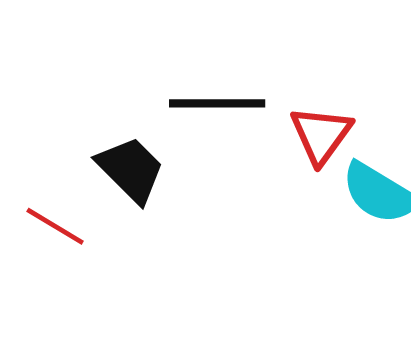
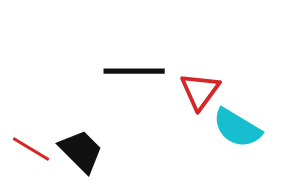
black trapezoid: (131, 170) -> (81, 151), moved

